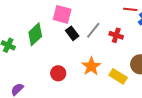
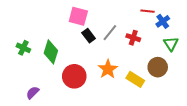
green diamond: (35, 34) -> (51, 52), moved, turned -30
red circle: (58, 73) -> (74, 76), size x1.5

